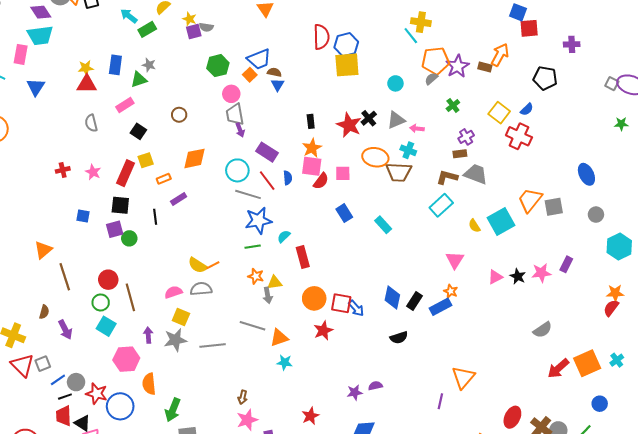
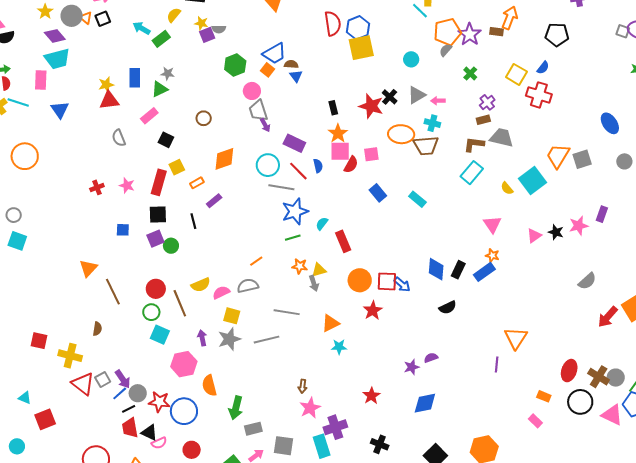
yellow semicircle: (198, 265) -> (201, 285), moved, turned -48
gray line: (252, 326) -> (287, 312), moved
purple arrow: (65, 330) -> (123, 379), moved

